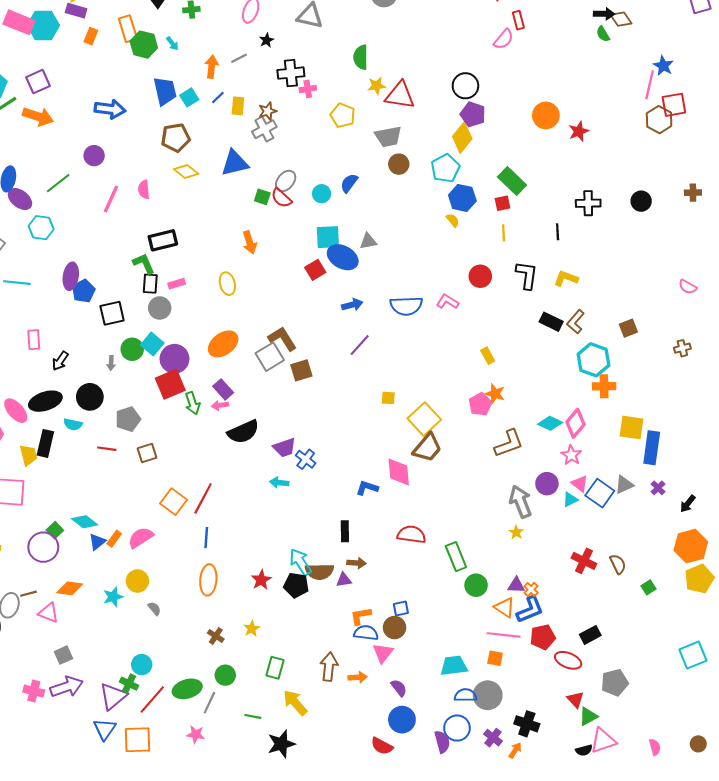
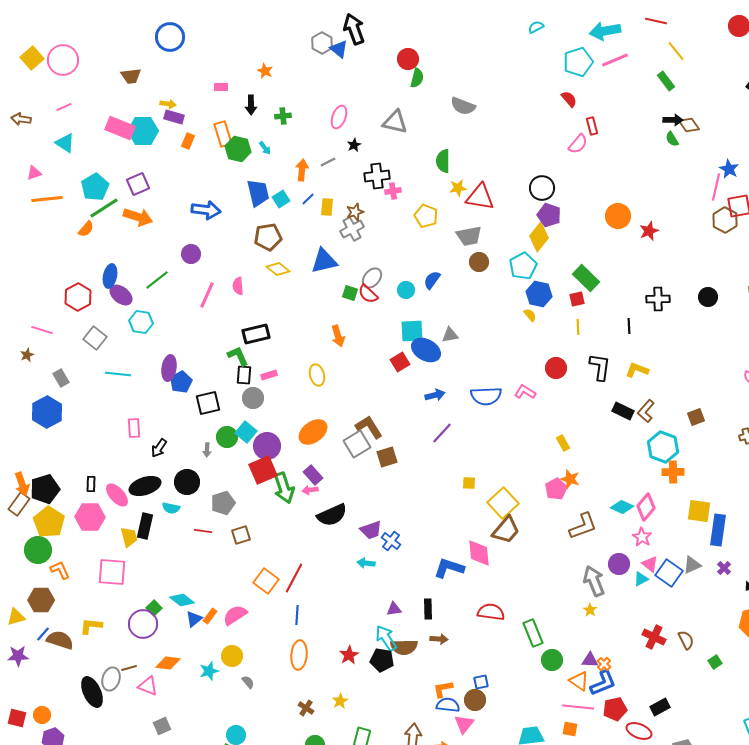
green arrow: (192, 403) -> (284, 488), size x1.4
blue L-shape: (367, 488) -> (449, 568), size x1.4
purple triangle: (344, 580) -> (394, 609), moved

